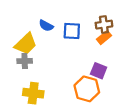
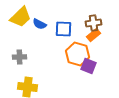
yellow trapezoid: (26, 44) -> (20, 17), moved
orange hexagon: (87, 89) -> (78, 54), moved

